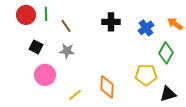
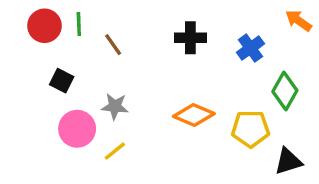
orange arrow: (175, 24) -> (299, 21), moved
gray star: (67, 51) -> (115, 106), moved
orange diamond: (107, 87) -> (194, 115), moved, turned -70
yellow line: (75, 95) -> (115, 151), moved

